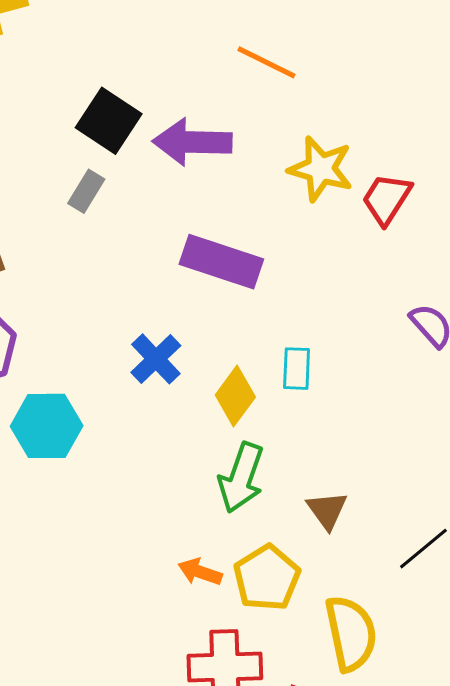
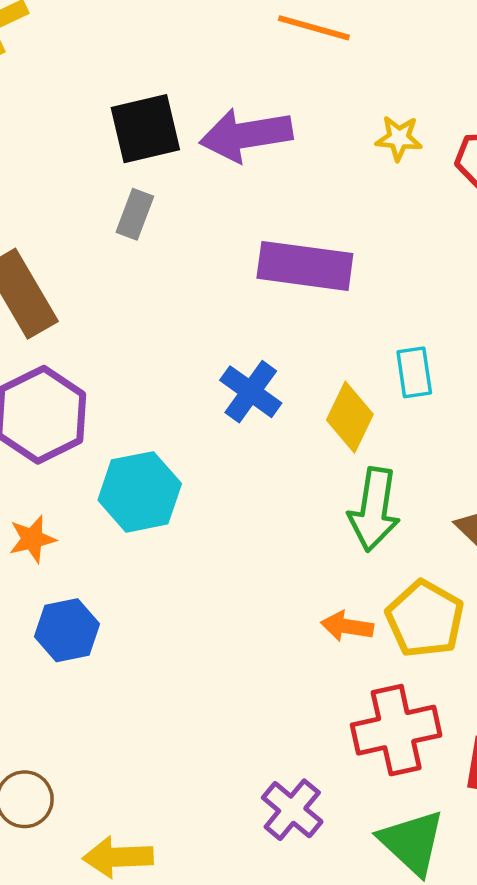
black square: (109, 121) -> (145, 129), turned -36
yellow star: (321, 169) -> (399, 138), size x0.6

